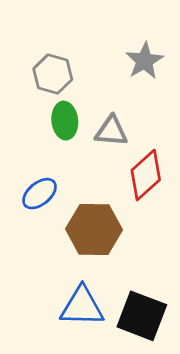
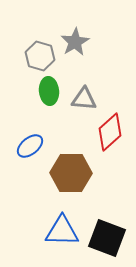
gray star: (144, 61) -> (75, 42), moved

